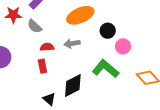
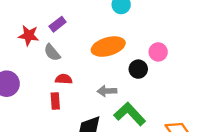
gray arrow: (72, 44) -> (107, 91), moved
pink circle: (123, 46) -> (158, 52), moved

